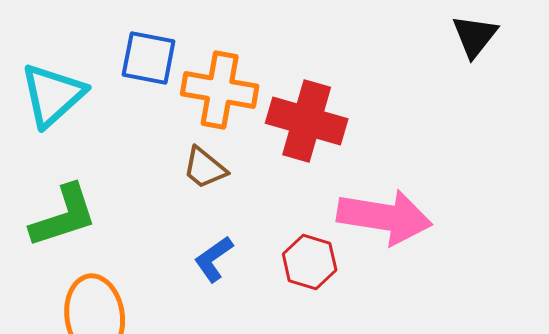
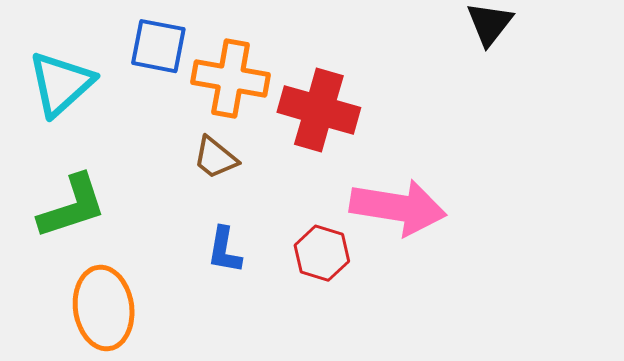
blue L-shape: (214, 259) -> (224, 250), turned -45

